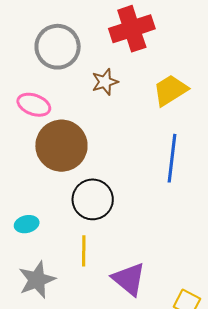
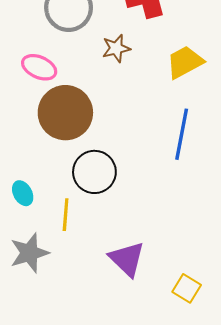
cyan ellipse: (27, 224) -> (23, 193), turned 70
yellow line: (84, 251) -> (66, 215), moved

